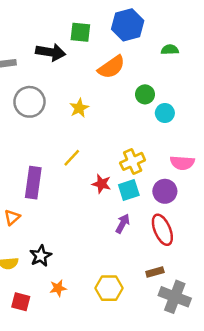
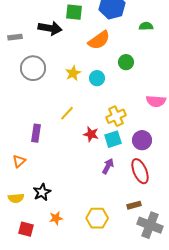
cyan circle: (165, 113) -> (97, 78), moved
pink semicircle: (182, 163) -> (156, 101), moved
purple rectangle: (33, 183) -> (36, 133), size x0.7

